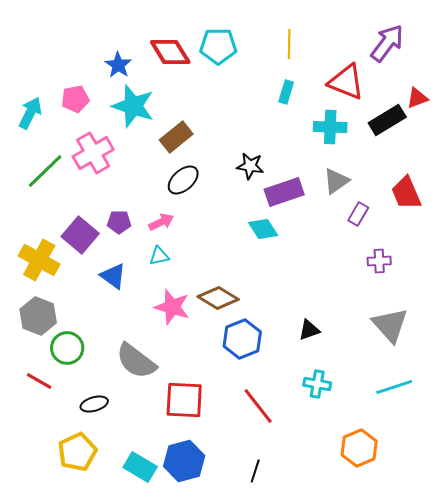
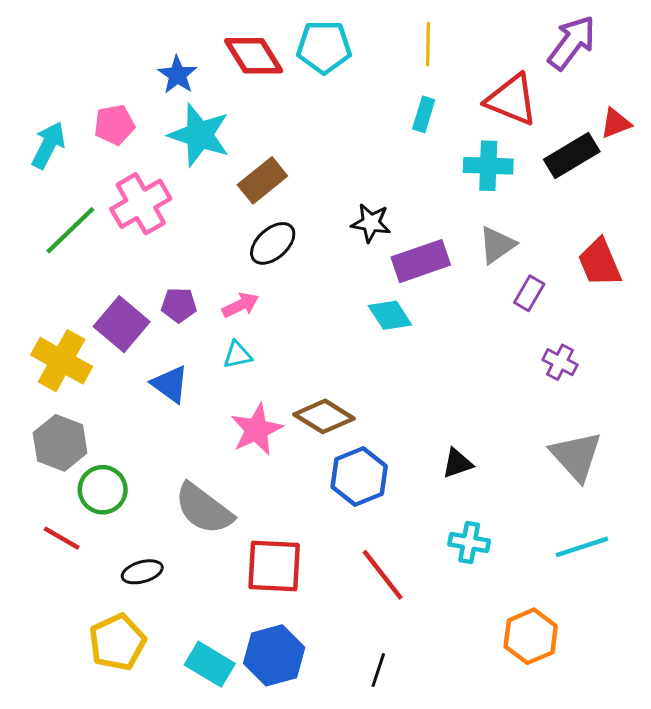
purple cross: (379, 261) -> (560, 362), turned 30
pink star: (172, 307) -> (257, 430), turned 30

